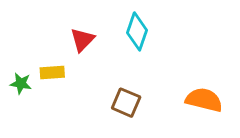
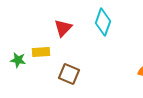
brown square: (126, 103) -> (69, 74), moved

